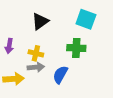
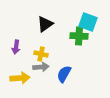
green cross: (76, 48) -> (79, 36), moved

